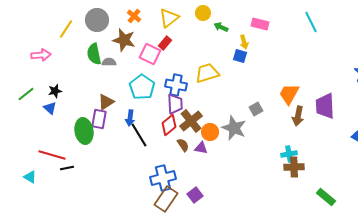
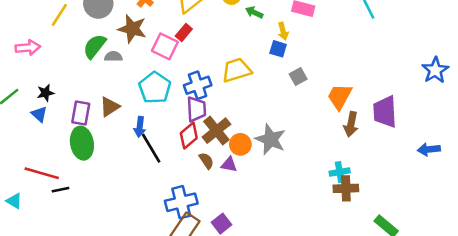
green semicircle: (94, 54) -> (95, 46), turned 50
blue cross: (176, 85) -> (198, 85), turned -30
gray square: (256, 109) -> (298, 76), moved
purple rectangle: (99, 119) -> (81, 113), moved

